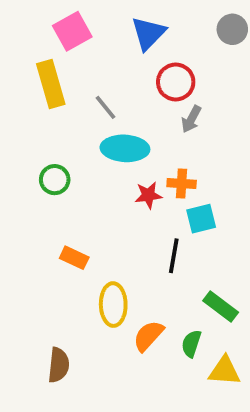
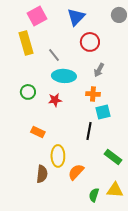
gray arrow: (191, 119) -> (99, 70), moved
red star: (148, 195) -> (55, 100), moved
green semicircle: (191, 344) -> (94, 195), moved
brown semicircle: (59, 365) -> (42, 174), moved

